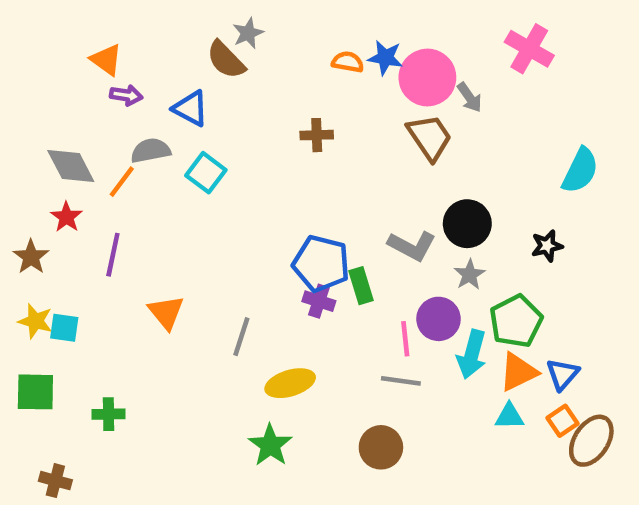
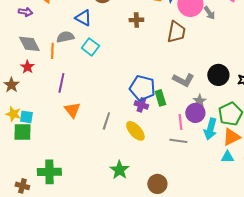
purple arrow: (126, 95) -> (25, 12), moved
brown cross: (317, 135) -> (136, 20), moved
brown trapezoid: (430, 137) -> (176, 32), moved, turned 45
orange line: (122, 182) -> (52, 51), turned -35
black circle: (467, 224) -> (218, 75), moved
purple line: (113, 255) -> (61, 83), moved
gray star: (469, 275) -> (199, 101), moved
yellow ellipse: (290, 383) -> (135, 131), moved, turned 65
green square: (35, 392) -> (22, 132), moved
green cross: (109, 414) -> (49, 172), moved, size x1.6
brown circle: (381, 447) -> (157, 184), moved

